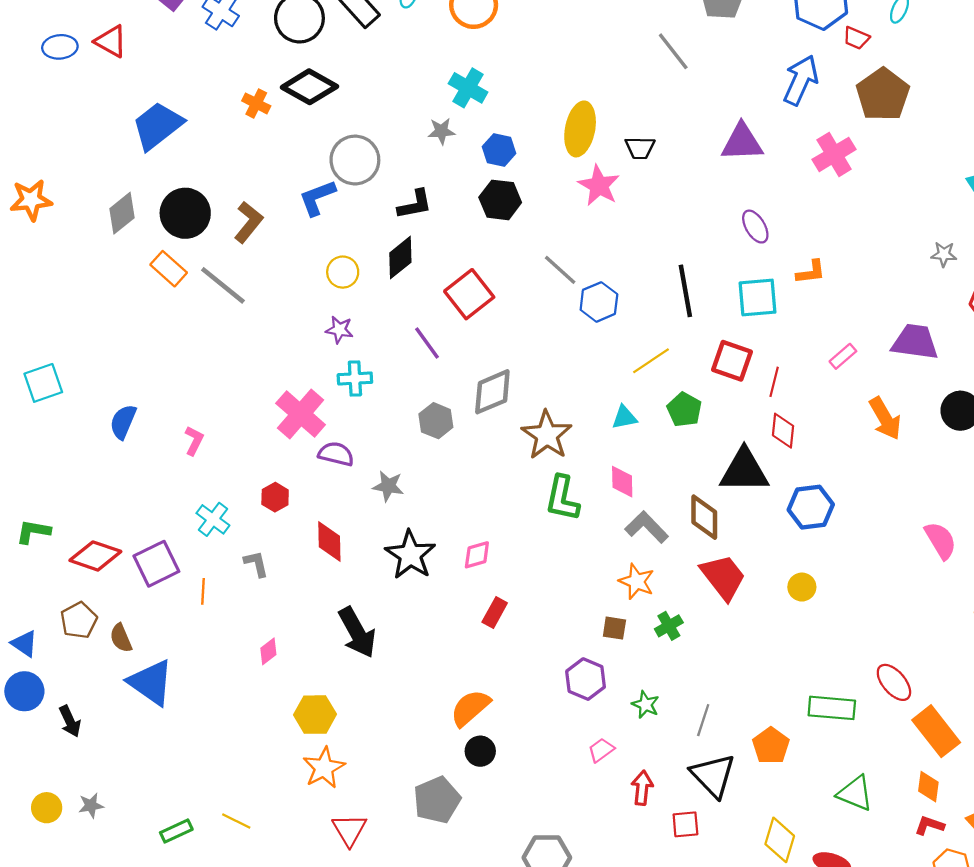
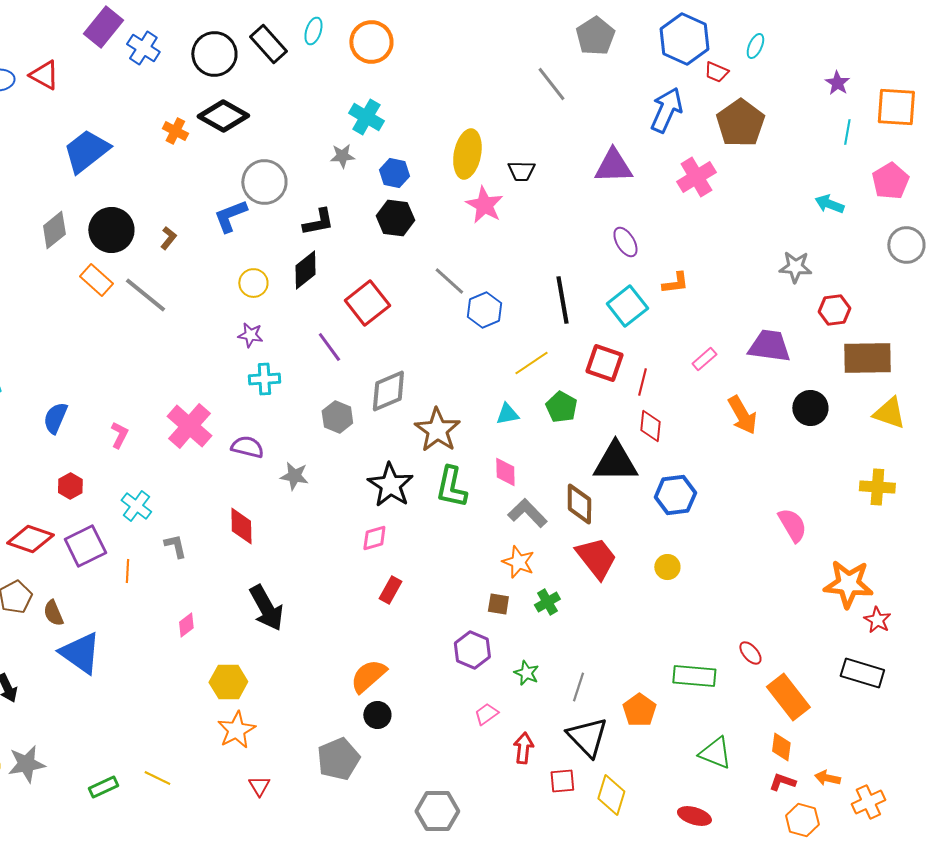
brown L-shape: (248, 222) -> (168, 238), size x0.6
gray star: (944, 254) -> (795, 267), size x1.4
cyan square: (758, 298) -> (627, 306), turned -33
pink cross: (301, 414) -> (189, 426), moved
red hexagon: (275, 497) -> (70, 486), moved
black star: (410, 555) -> (390, 485), moved
red ellipse: (894, 682) -> (750, 653), size x0.7
gray star: (91, 806) -> (26, 764), size x1.6
red triangle: (349, 830) -> (259, 786), size x0.7
yellow diamond: (780, 840) -> (611, 795), moved

